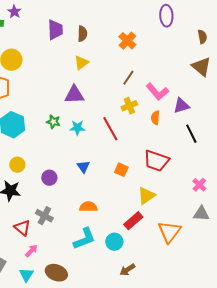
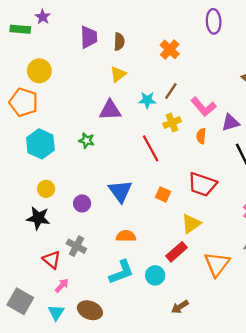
cyan star: (77, 128) -> (147, 100), moved
blue triangle: (83, 167) -> (120, 191), size x1.6
brown arrow: (127, 270) -> (180, 307), moved

